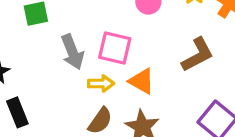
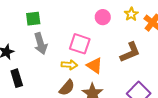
gray arrow: (72, 52) -> (41, 44), moved

